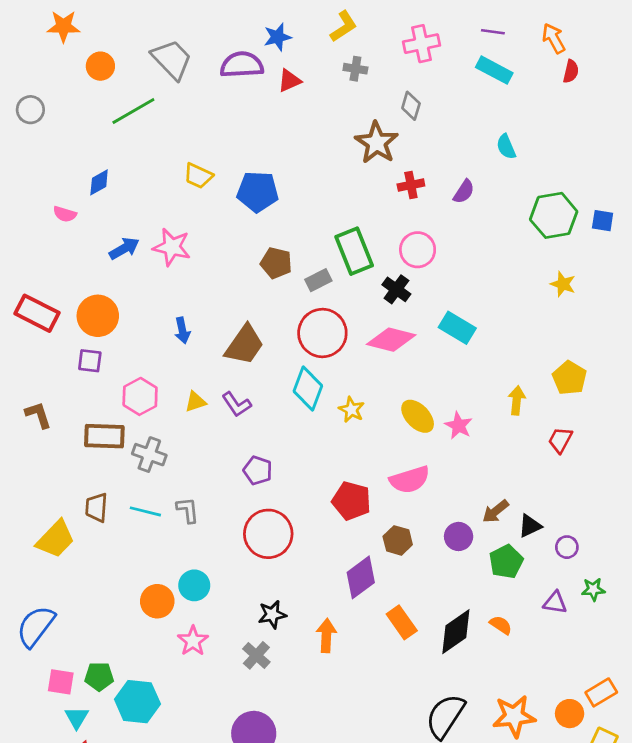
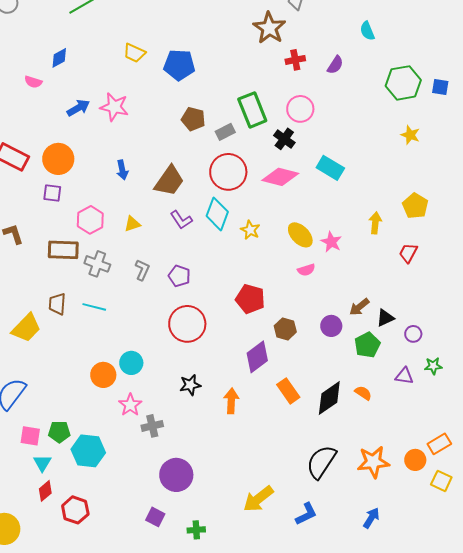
purple L-shape: (237, 404) -> (181, 220), moved
pink semicircle: (410, 480) -> (306, 270), moved, size x0.6
gray L-shape: (188, 510) -> (142, 270), moved, turned 30
gray cross: (256, 655) -> (152, 426), moved, turned 35

